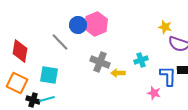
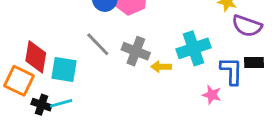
gray line: (60, 42) -> (98, 44), moved
red diamond: (20, 51) -> (36, 57), moved
cyan cross: (141, 60) -> (193, 48), size x1.6

